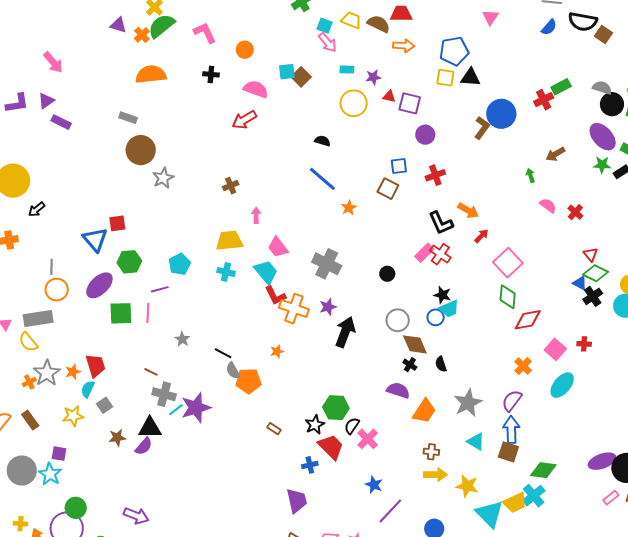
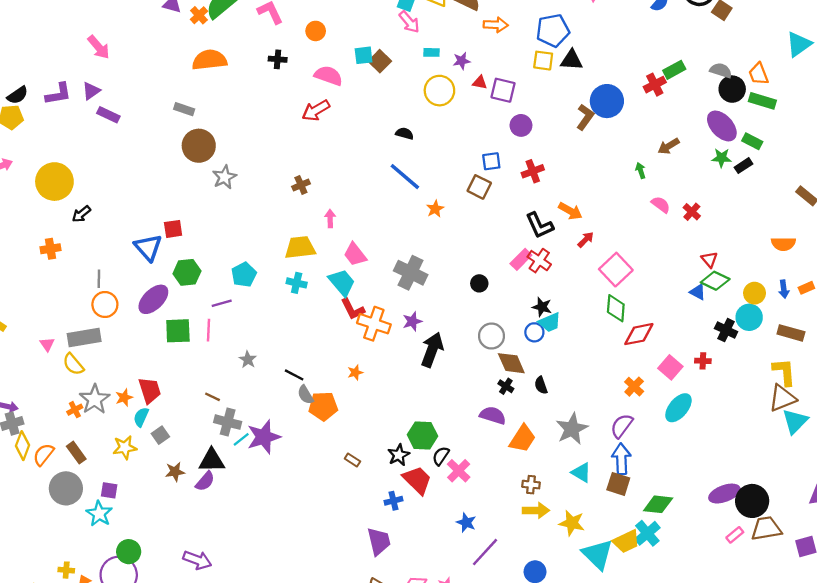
black cross: (593, 296) -> (726, 330), moved, turned -30
gray circle: (22, 471) -> (66, 488), moved

